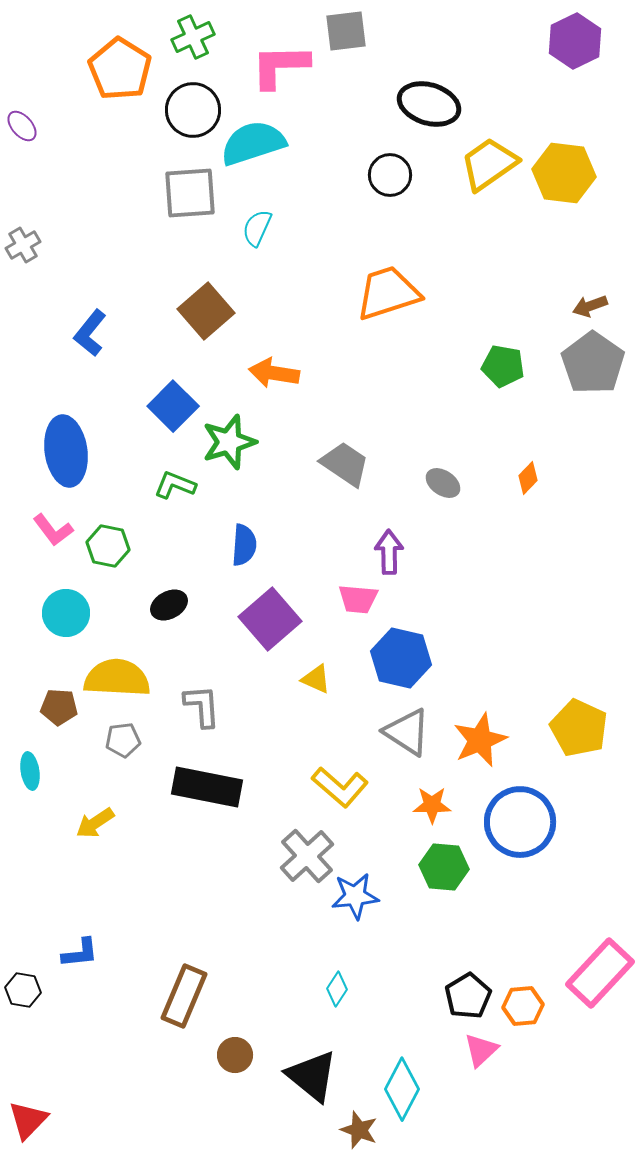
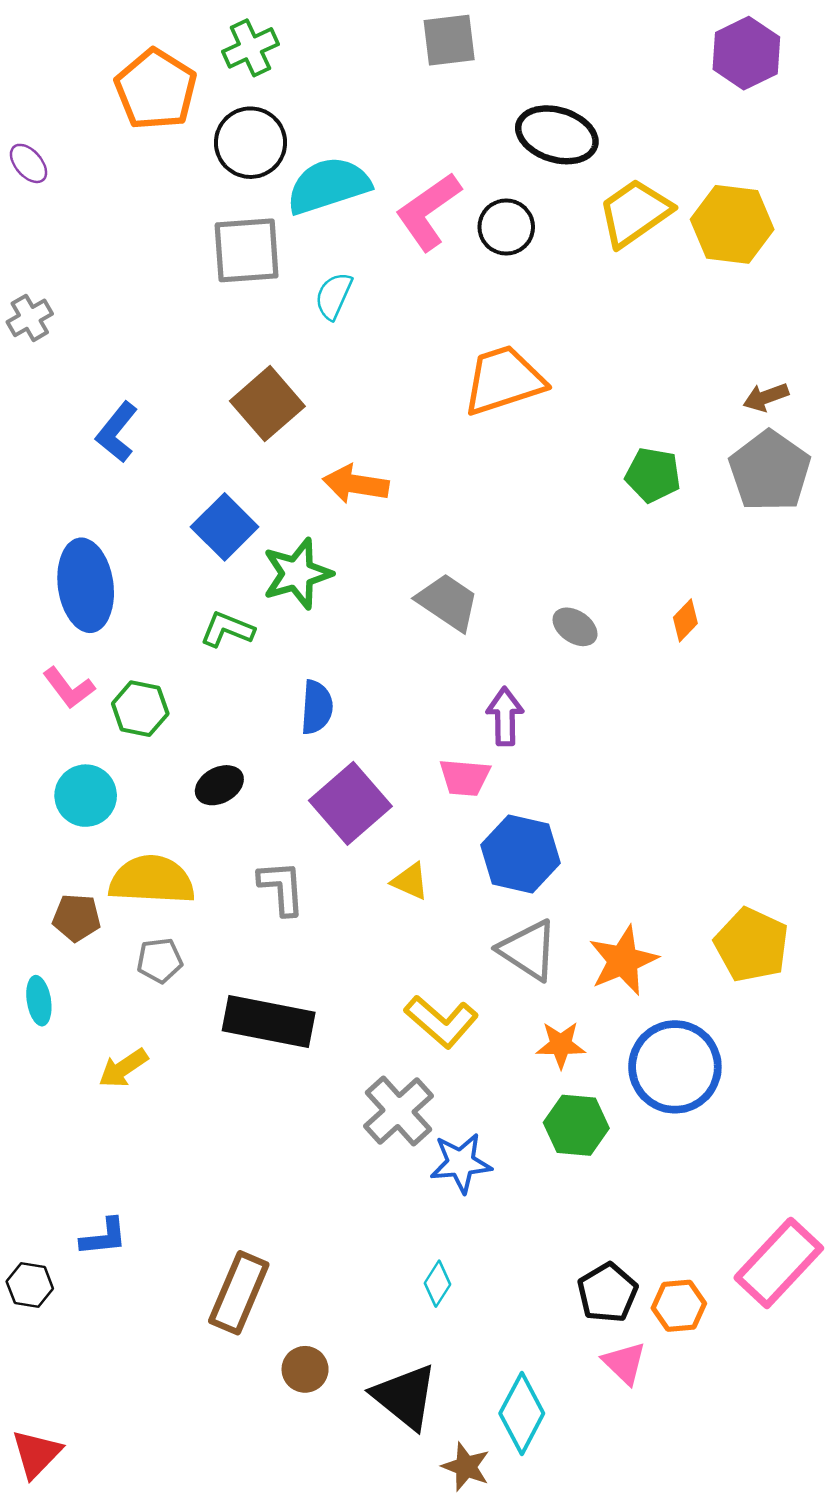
pink L-shape: (280, 66) -> (428, 211), moved, turned -34
gray L-shape: (202, 706) -> (282, 888), moved
pink triangle: (481, 1050) -> (624, 1363), turned -33

